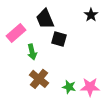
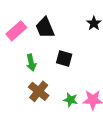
pink rectangle: (16, 33) -> (16, 31), moved
black square: (59, 39) -> (64, 58), moved

